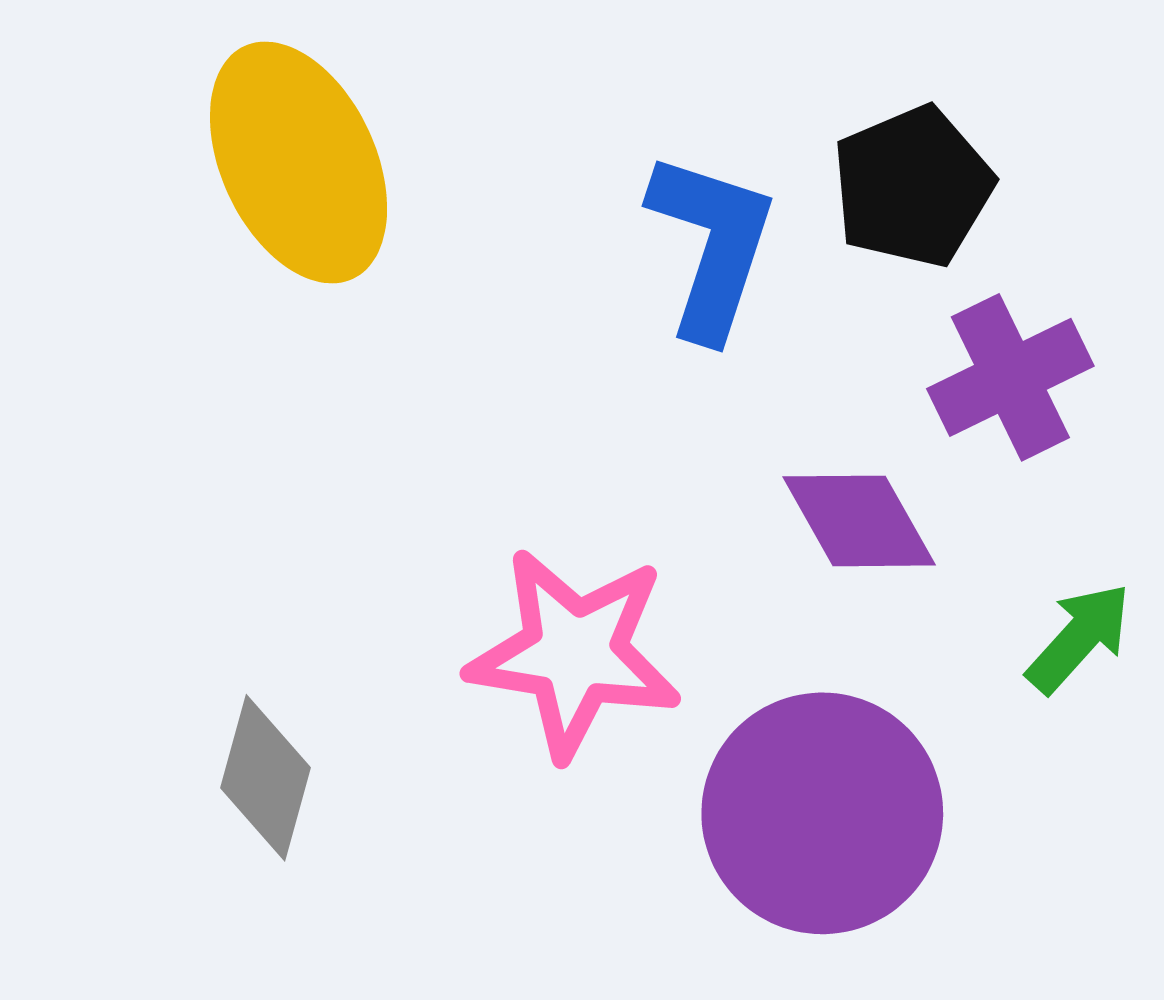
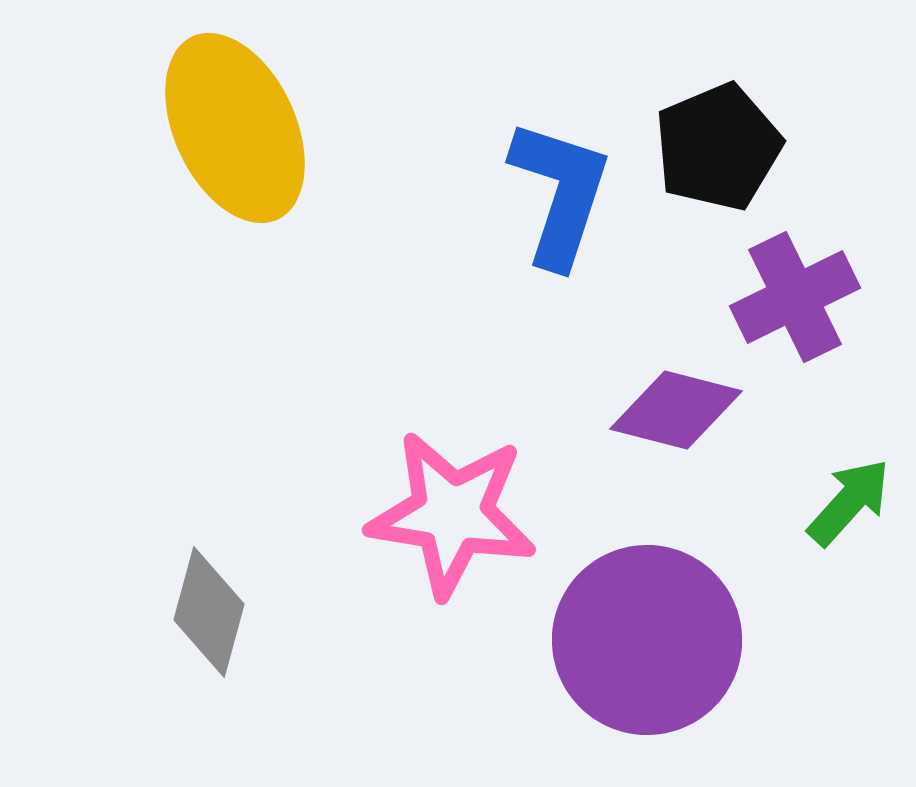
purple diamond: (859, 521) -> (676, 410), turned -46

